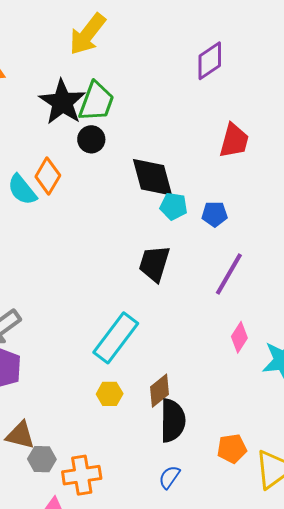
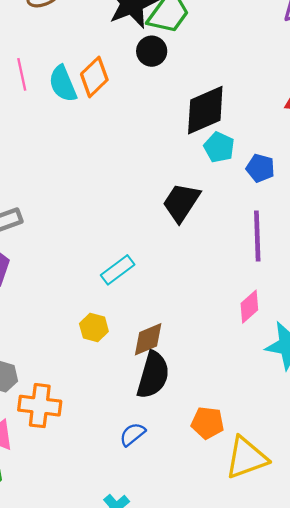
black diamond: (152, 177) -> (205, 110), turned 66
purple line: (229, 274) -> (257, 236), turned -48
cyan rectangle: (116, 338) -> (118, 270), size x0.6

